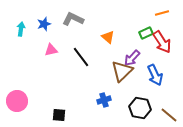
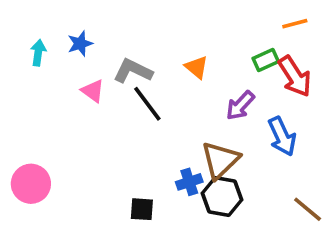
gray L-shape: (73, 19) -> (133, 71), moved
pink triangle: (51, 50) -> (93, 91), turned 48
brown triangle: (122, 71) -> (220, 160), moved
black hexagon: (140, 108) -> (222, 196), moved
black square: (59, 115) -> (142, 209), moved

